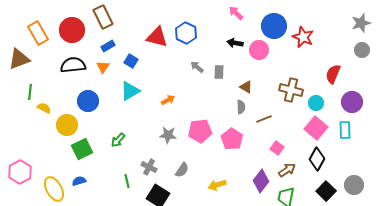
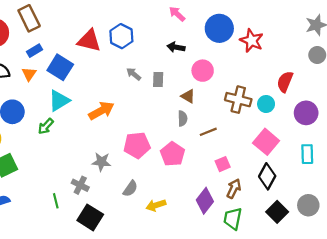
pink circle: (259, 50) -> (203, 71), moved
blue square: (131, 61) -> (60, 67), size x1.6
orange arrow: (168, 100) -> (101, 111), size x1.6
cyan circle: (316, 103) -> (266, 104), moved
cyan rectangle: (345, 130) -> (307, 154), moved
gray star: (168, 135) -> (101, 162), moved
green arrow: (118, 140) -> (46, 126), moved
pink square: (277, 148) -> (223, 164), turned 32
gray semicircle: (182, 170) -> (130, 189), moved
brown arrow: (287, 170) -> (234, 189), turned -30

